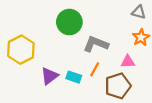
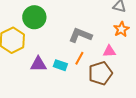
green circle: (69, 22) -> (34, 17), moved
purple triangle: (50, 76) -> (38, 64), turned 36

